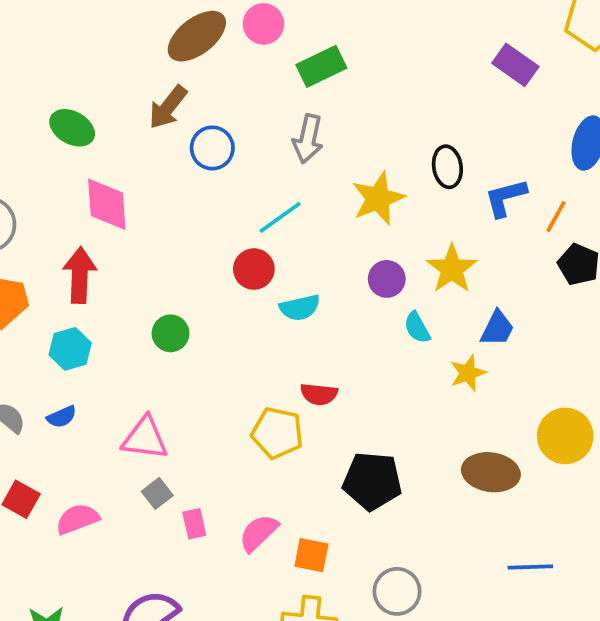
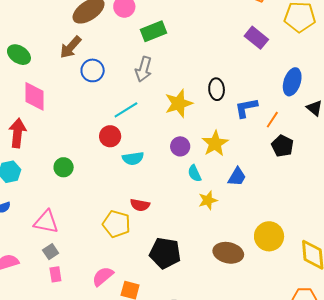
yellow star: (468, 373) -> (208, 200), moved
pink rectangle: (194, 524) -> (55, 274), moved

